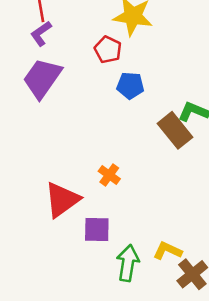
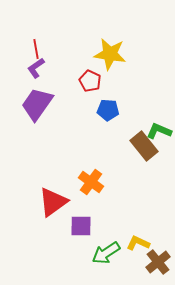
orange cross: (109, 175) -> (91, 182), size x1.4
green arrow: (128, 263) -> (106, 253), turned -132

